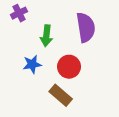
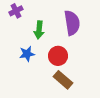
brown rectangle: (61, 95) -> (63, 80), moved

